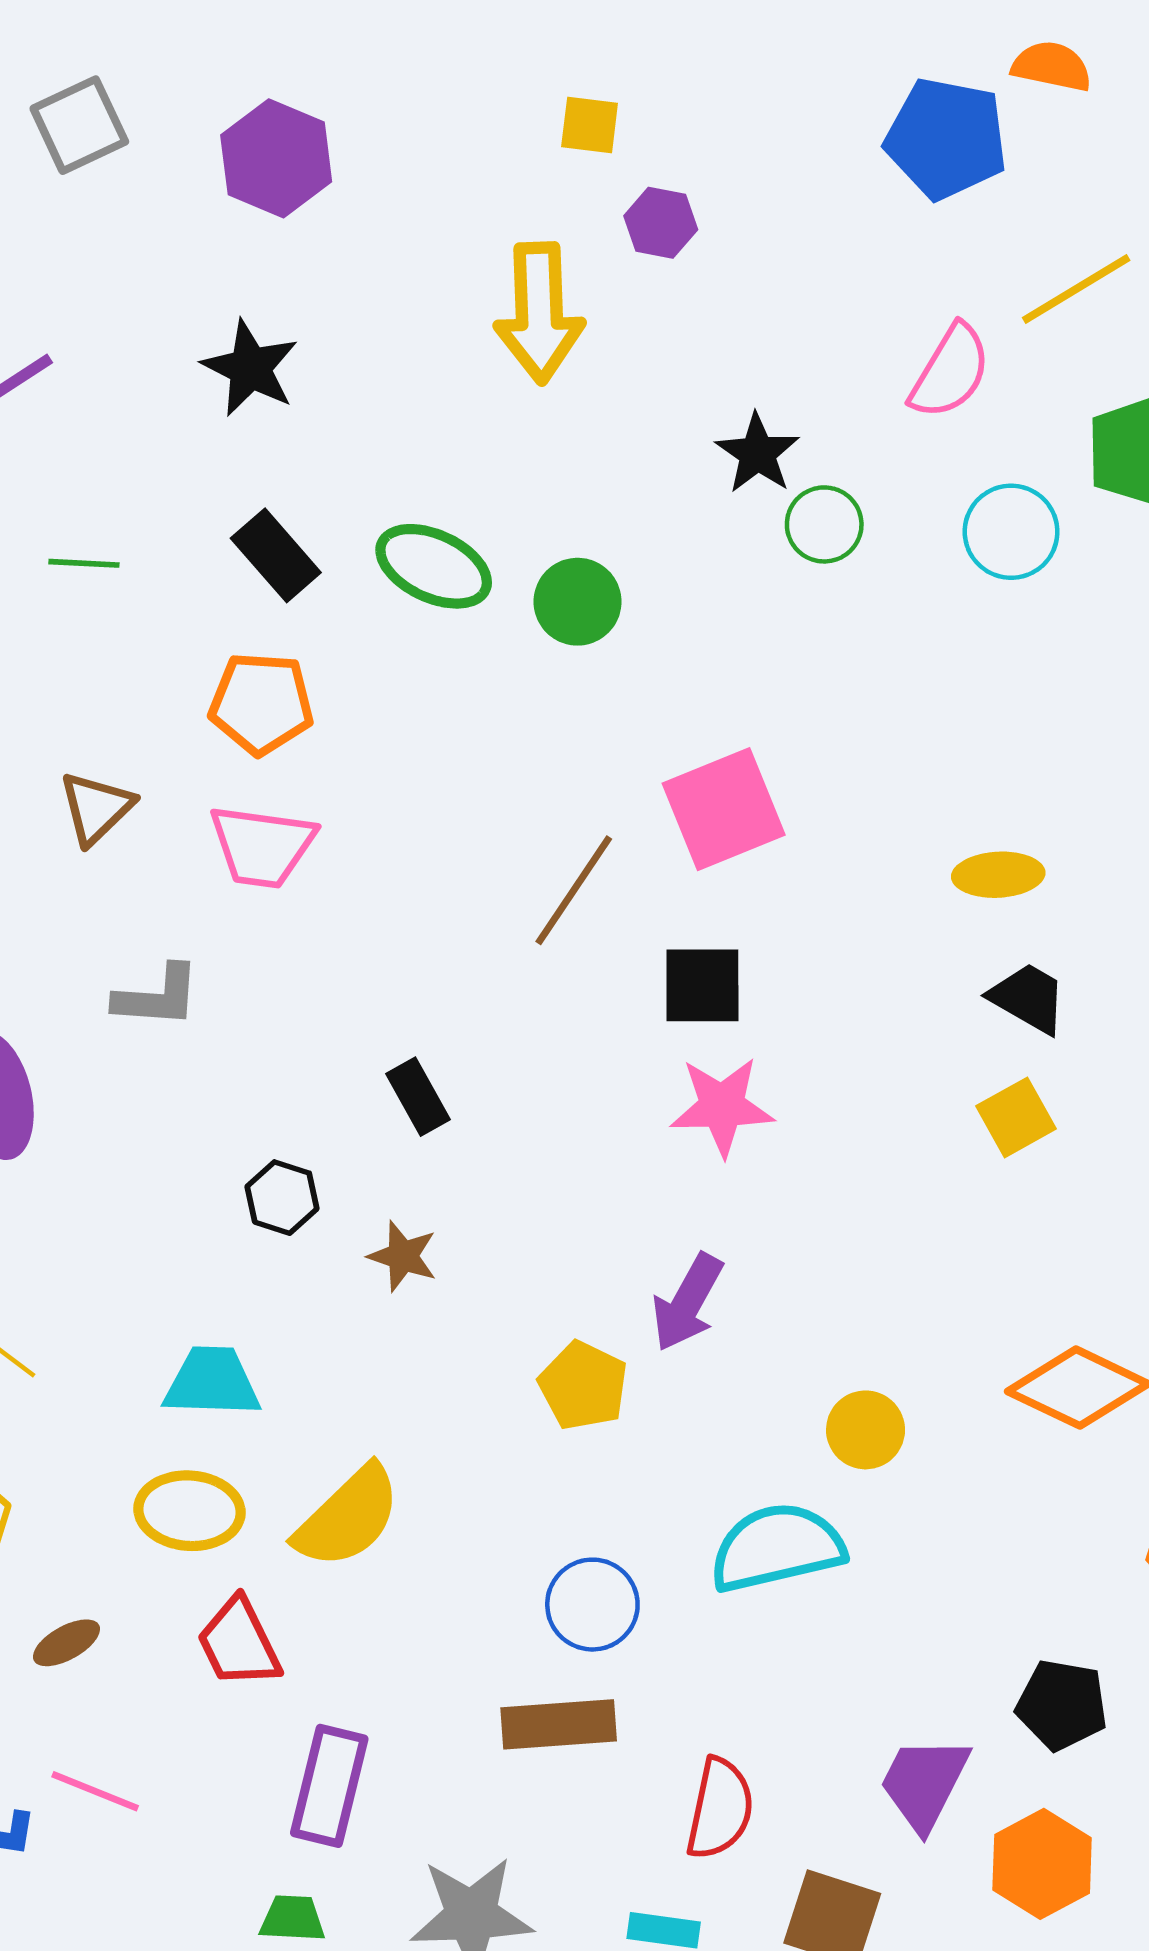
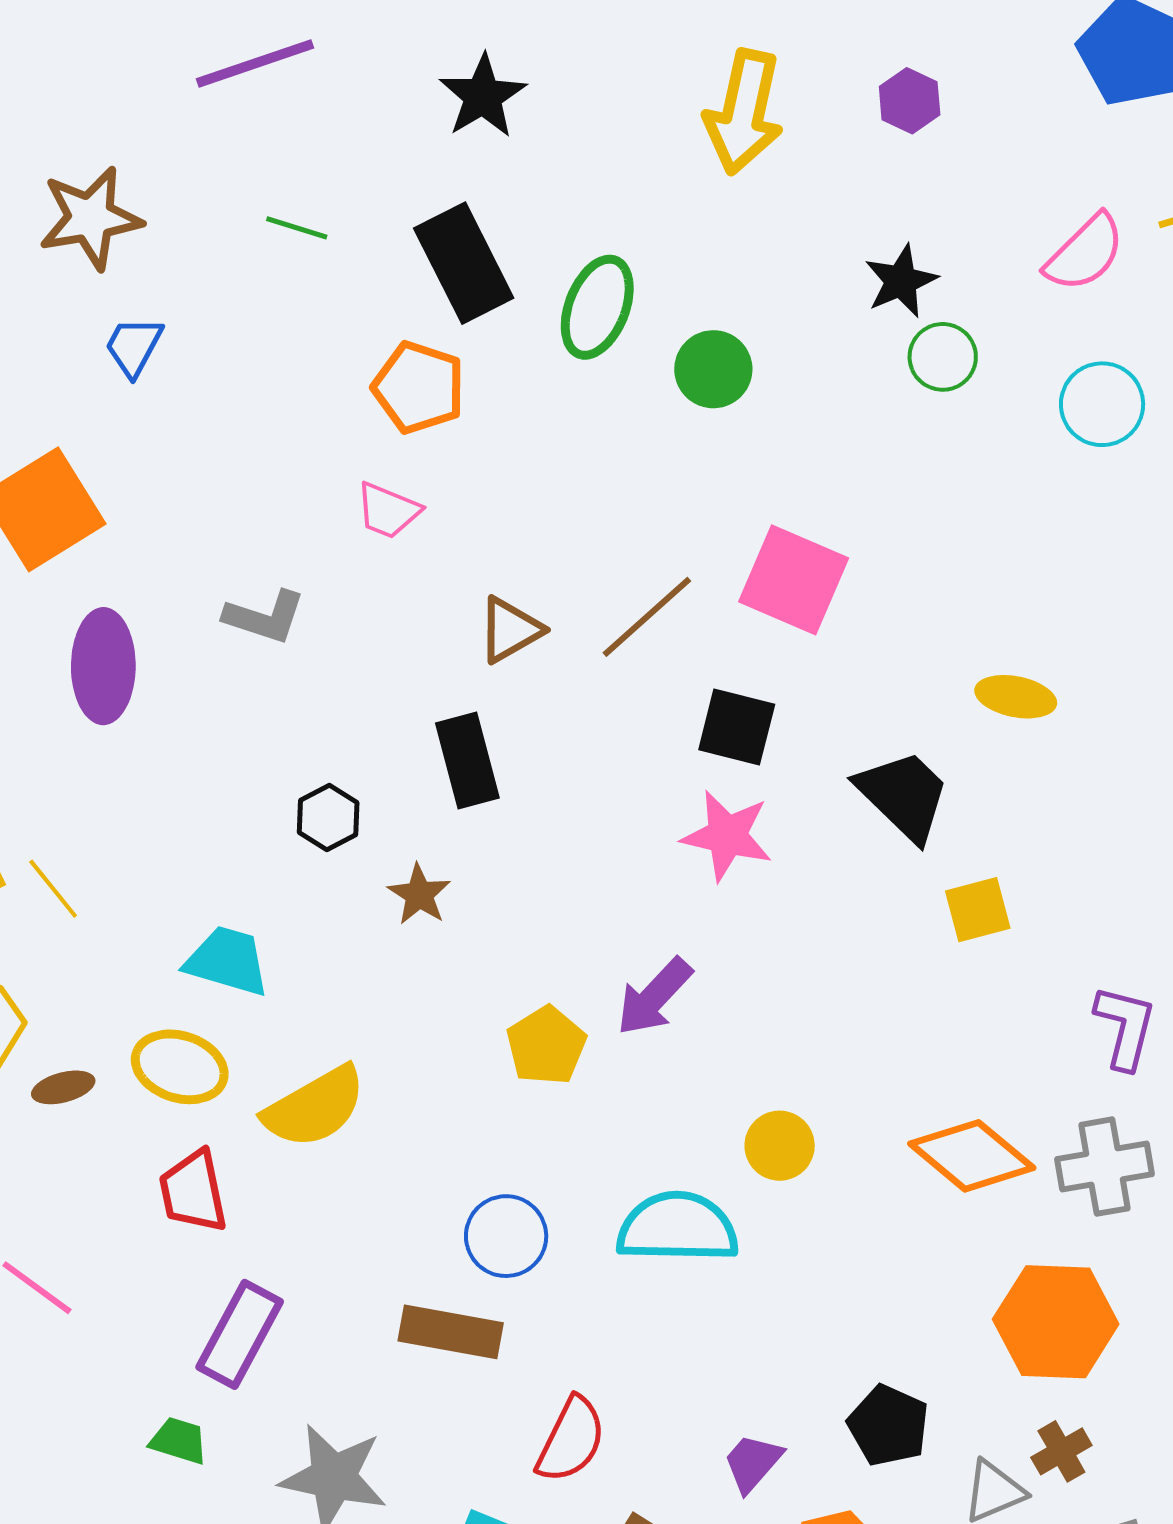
purple hexagon: (661, 223) -> (910, 101), moved
black rectangle: (276, 555) -> (464, 263), size x1.4
green ellipse: (434, 566) -> (597, 307), turned 72
brown triangle: (96, 808) -> (510, 630), moved
pink square: (724, 809) -> (794, 580), turned 31
pink trapezoid: (262, 846) -> (388, 511), size x0.7
black trapezoid: (1028, 998) -> (903, 795), moved, size x1.4
black rectangle: (418, 1097) -> (467, 760), size x1.4
brown ellipse: (66, 1643) -> (63, 1087), moved
purple trapezoid: (924, 1783) -> (753, 1463), size x0.7

